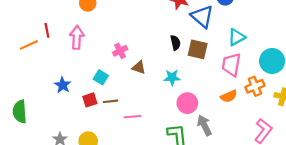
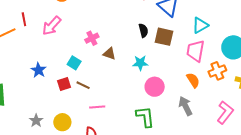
pink arrow: (77, 37) -> (52, 26), turned -140
orange semicircle: (229, 96) -> (193, 80), turned -98
brown line: (111, 101) -> (83, 85), turned 32
pink line: (132, 117) -> (97, 107), moved
gray arrow: (204, 125) -> (185, 106), moved

